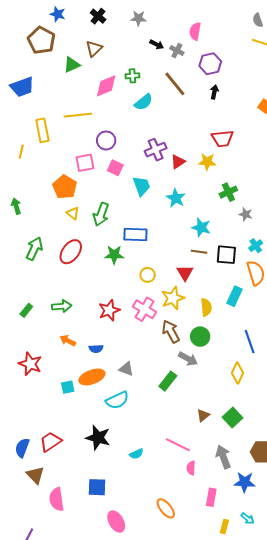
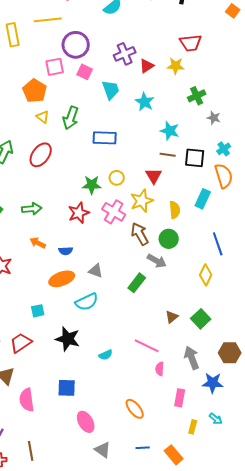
purple circle: (106, 140) -> (76, 45), size x1.4
green star: (114, 255) -> (92, 185), moved
cyan square: (68, 387) -> (38, 311), moved

